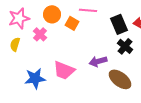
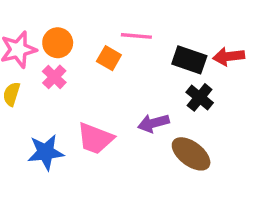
orange circle: (52, 14) -> (58, 43), moved
black rectangle: (119, 24) -> (189, 60), turned -48

